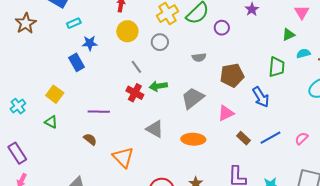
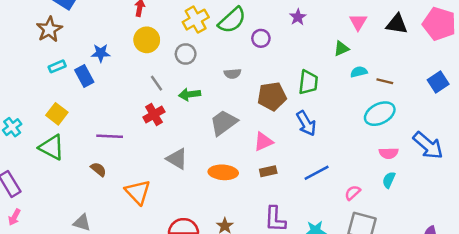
brown star: (26, 23) -> (49, 29), moved
cyan rectangle: (74, 23) -> (57, 66), moved
green trapezoid: (277, 67) -> (308, 82), moved
green arrow: (158, 86) -> (190, 94), moved
red cross: (135, 93) -> (154, 114), turned 30
green triangle: (51, 122) -> (52, 147), size x1.6
brown rectangle: (243, 138) -> (268, 171), moved, turned -56
pink semicircle: (302, 138) -> (353, 193), moved

